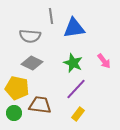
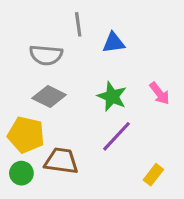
blue triangle: (74, 28) -> (113, 43), size x0.7
yellow rectangle: (78, 114) -> (153, 175), moved

